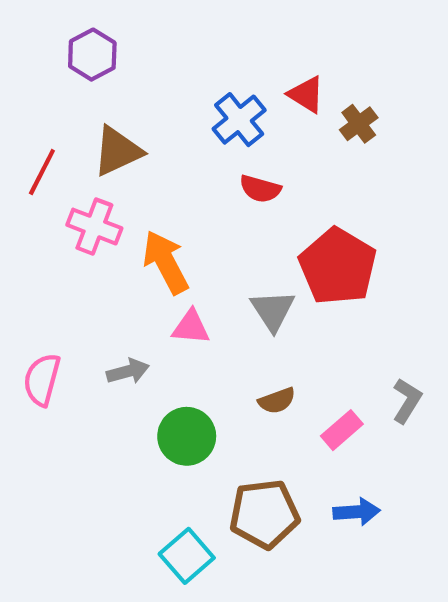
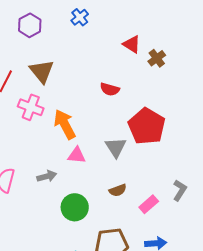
blue cross: (239, 120) -> (80, 17), moved, size x0.7
brown triangle: (117, 151) -> (42, 71), turned -44

